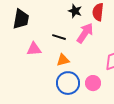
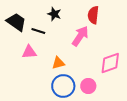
black star: (75, 11) -> (54, 14), moved
black trapezoid: (21, 19) -> (16, 22), turned -65
black line: (59, 37) -> (38, 31), moved

